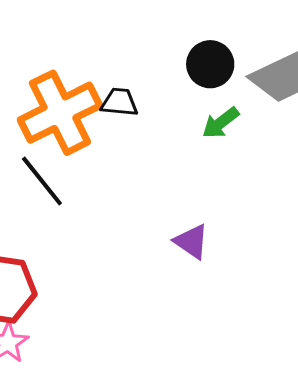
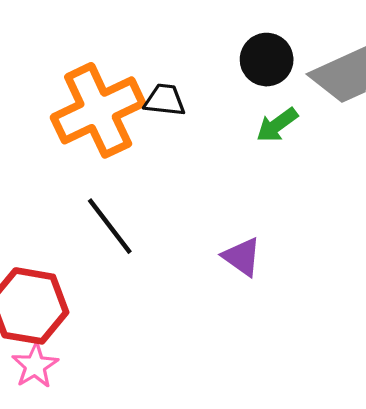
black line: (42, 181) -> (110, 226), moved

